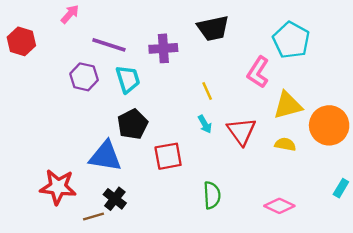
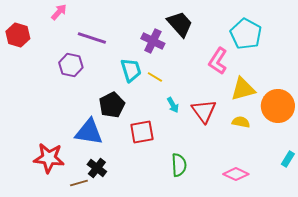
black trapezoid: (213, 28) -> (180, 24), turned -120
purple cross: (163, 48) -> (153, 41), moved, turned 30
cyan trapezoid: (128, 79) -> (131, 70), moved
yellow line: (207, 91) -> (155, 77), moved, turned -35

